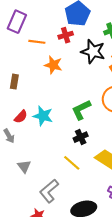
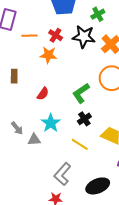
red cross: (66, 35) -> (56, 35), moved, turned -32
cyan star: (43, 116) -> (51, 123), moved, turned 30
red semicircle: (21, 117) -> (43, 94), moved
gray triangle: (24, 166) -> (34, 140), moved, turned -48

